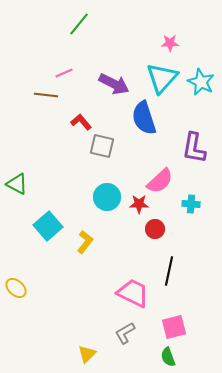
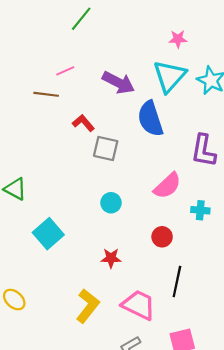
cyan circle: (107, 197) -> (111, 203), size x0.7
red star: (139, 204) -> (111, 258), moved
yellow L-shape: (85, 242) -> (88, 306), moved, size x1.4

